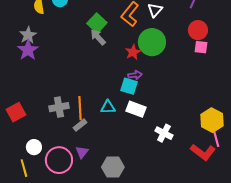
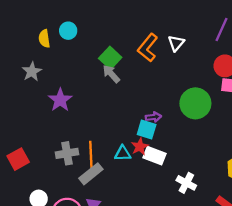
green circle: (152, 42) -> (195, 103), moved
purple star: (28, 50) -> (60, 100), moved
red star: (133, 52) -> (140, 147), moved
gray rectangle: (80, 125) -> (91, 174), size x1.5

